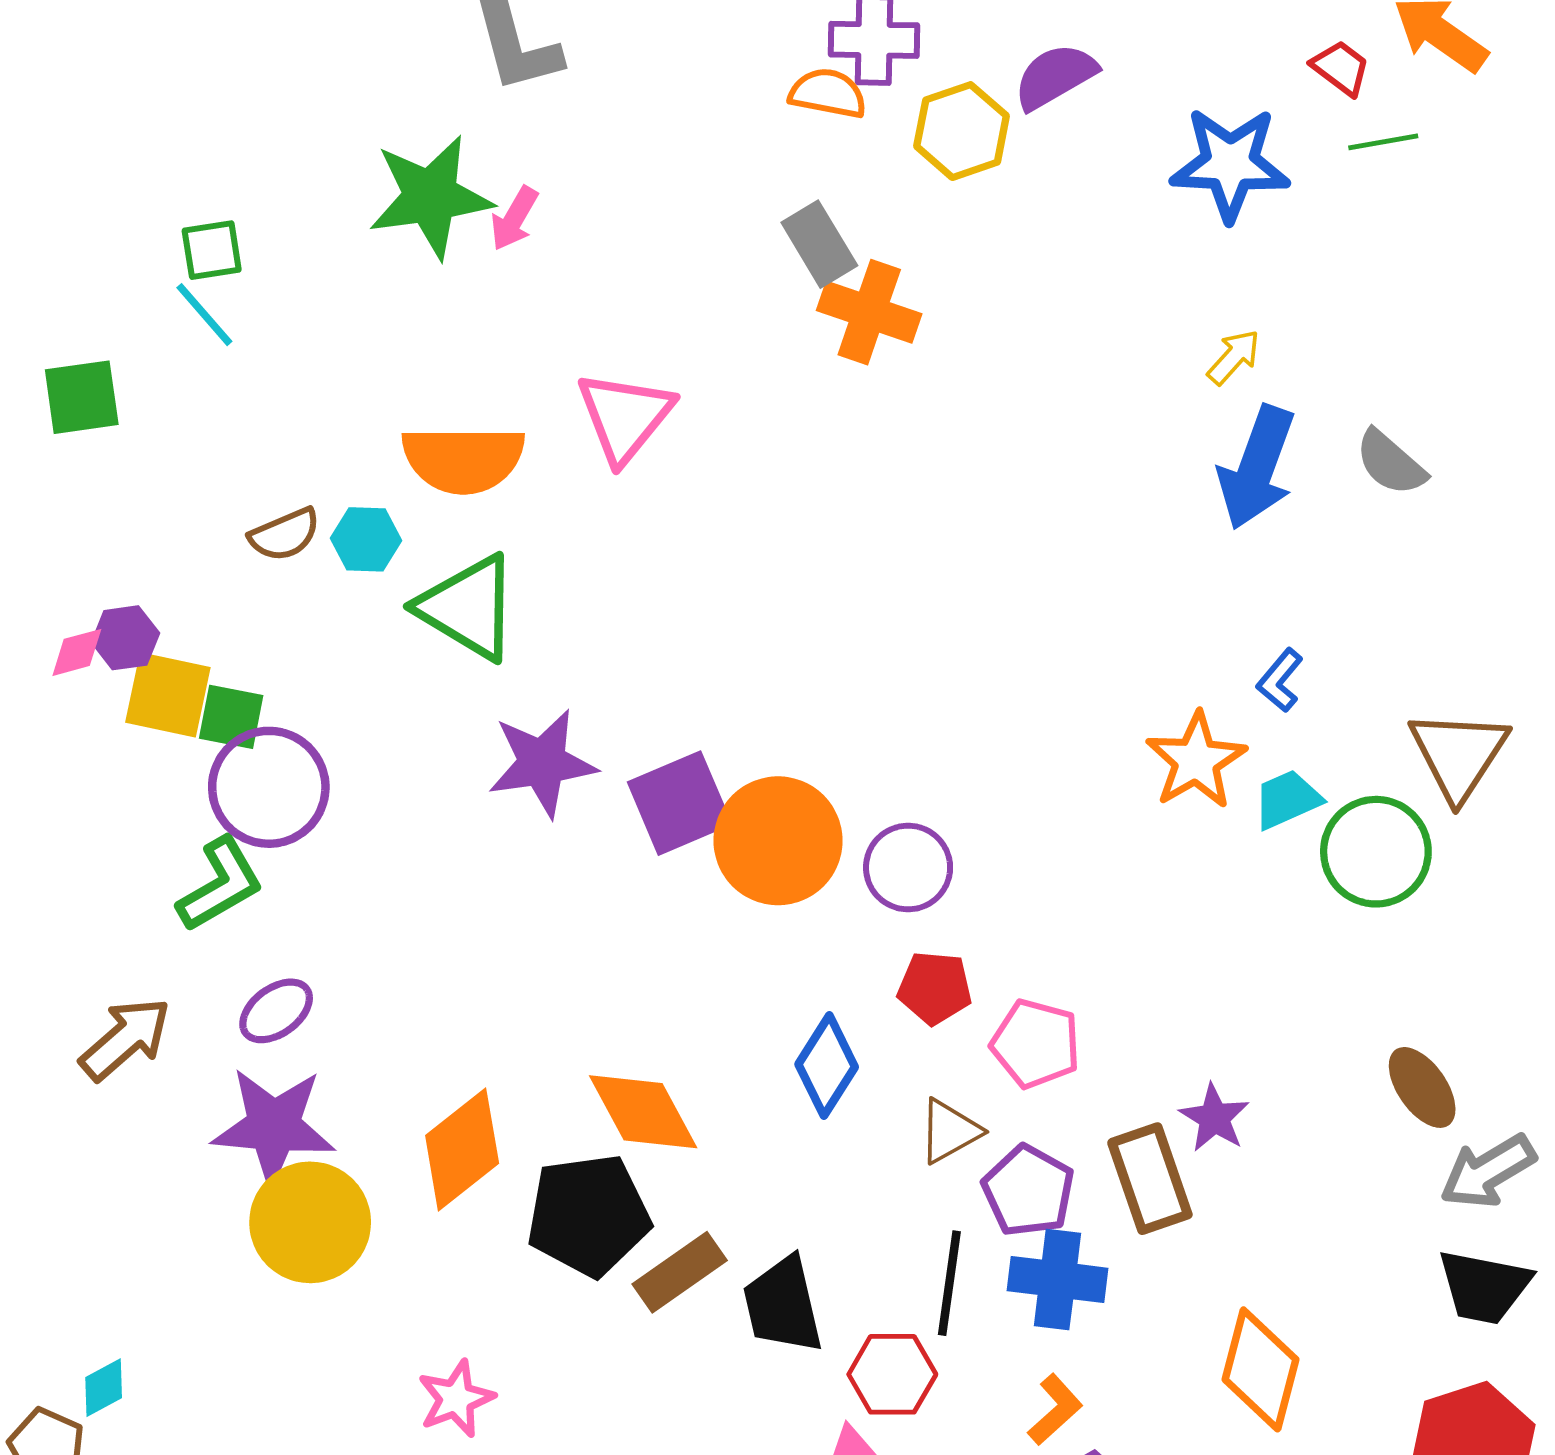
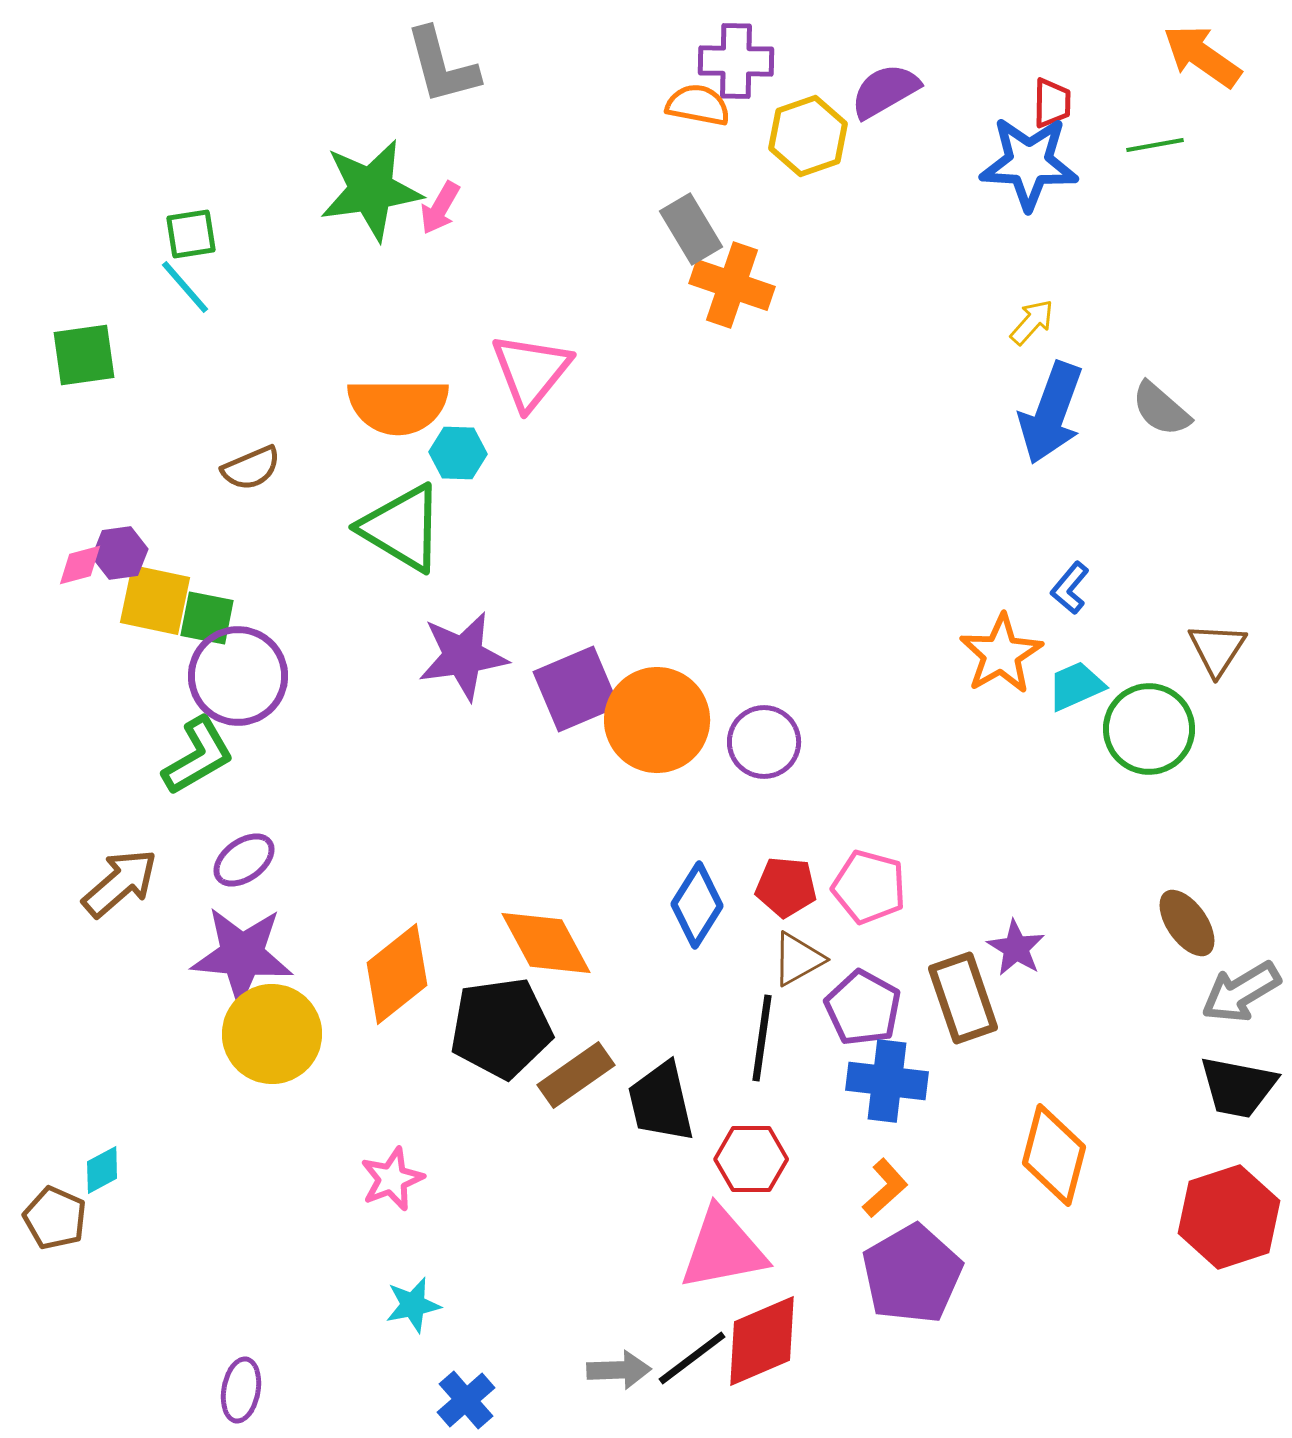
red trapezoid: (1341, 68) -> (1052, 103), moved, turned 54
cyan hexagon: (366, 539) -> (458, 453), moved
brown triangle: (1459, 754) -> (1217, 649), size x0.7
red pentagon: (935, 988) -> (786, 887), moved
black line: (949, 1283) -> (762, 1038), moved

